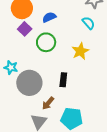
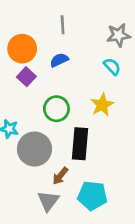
green circle: (46, 42) -> (56, 109), moved
black rectangle: (63, 80) -> (80, 144), size x1.6

